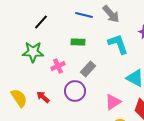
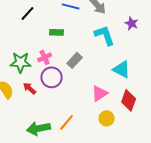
green rectangle: (78, 42) -> (57, 32), moved
green star: (33, 52) -> (21, 62), moved
purple circle: (75, 91) -> (52, 77), moved

